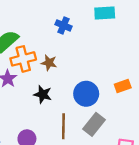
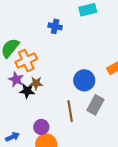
brown star: (49, 63) -> (36, 83), moved
black star: (43, 94) -> (27, 91), moved

